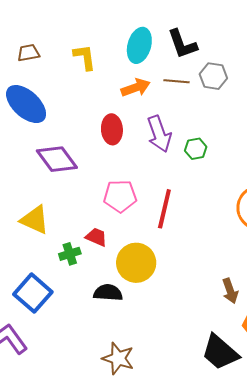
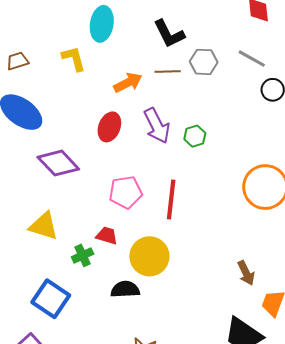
cyan ellipse: (139, 45) -> (102, 24), moved
red ellipse: (112, 129) -> (109, 127), turned 32

